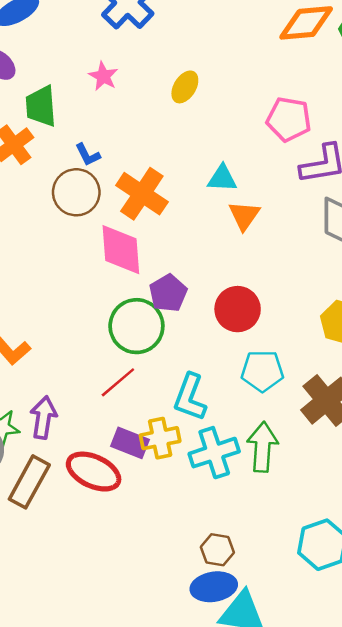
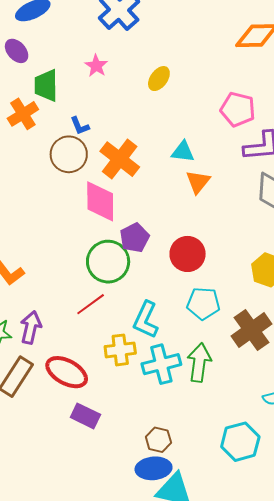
purple rectangle: (130, 443) -> (85, 416), moved

